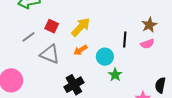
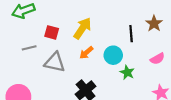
brown star: (149, 25) -> (154, 23), moved
gray line: (28, 37) -> (29, 48), turned 32
pink semicircle: (147, 44) -> (157, 59), moved

